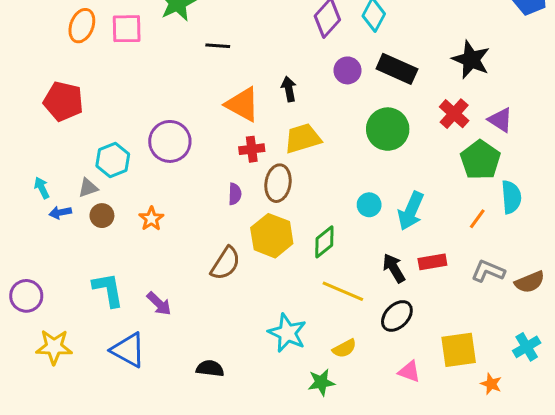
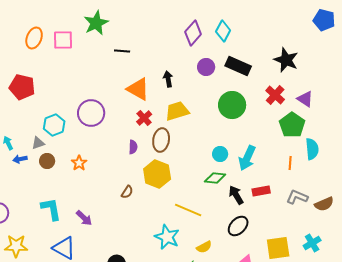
red cross: (252, 149) -> (144, 118), turned -35
orange line: (477, 219) -> (290, 163), turned -32
green diamond: (324, 242) -> (215, 178), moved, turned 45
brown semicircle: (225, 263) -> (127, 192), size x0.6
yellow line: (343, 291) -> (188, 210), moved
cyan cross: (527, 347) -> (312, 243), moved

